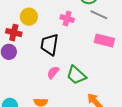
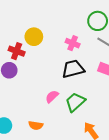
black trapezoid: (49, 45) -> (73, 69), moved, turned 60
green trapezoid: (76, 75) -> (75, 102), turned 90

